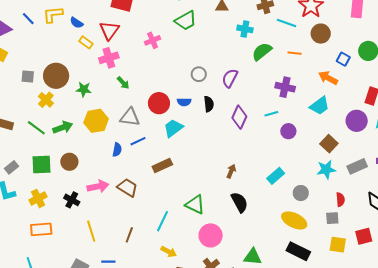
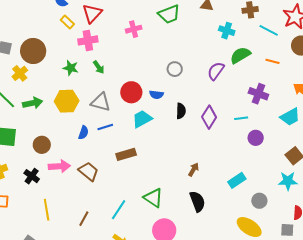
purple semicircle: (230, 78) -> (216, 71), moved
green star: (84, 89) -> (71, 68), moved
black semicircle: (209, 104) -> (181, 111), moved
brown circle: (69, 162) -> (42, 145), moved

